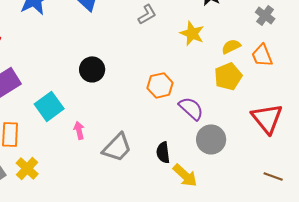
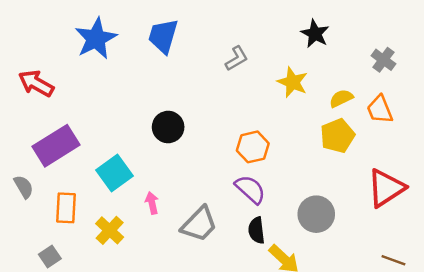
purple semicircle: (191, 108) -> (250, 189), moved
red triangle: (267, 118) -> (386, 188), turned 36
yellow cross: (27, 168) -> (110, 230), moved

